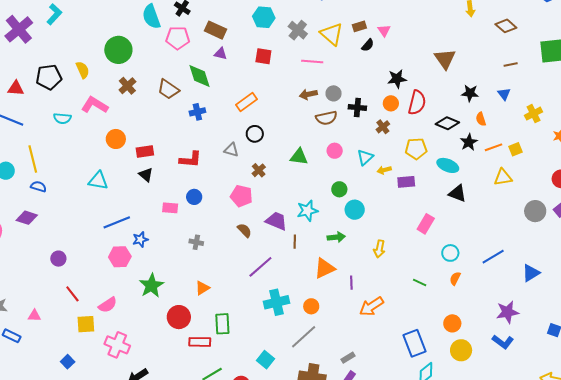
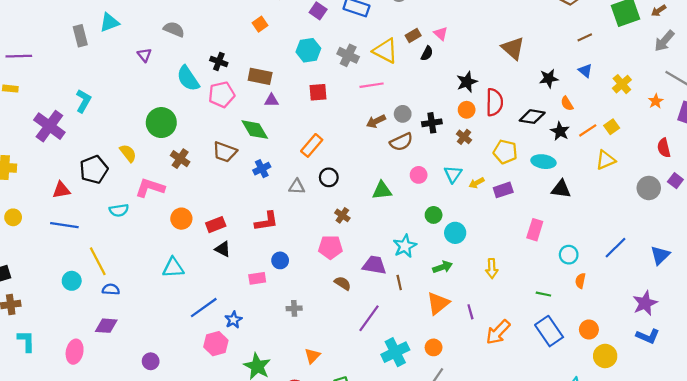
yellow pentagon: (416, 149) -> (505, 152), turned 30
gray triangle: (231, 150) -> (297, 187), moved
blue rectangle: (414, 343) -> (549, 331), moved

